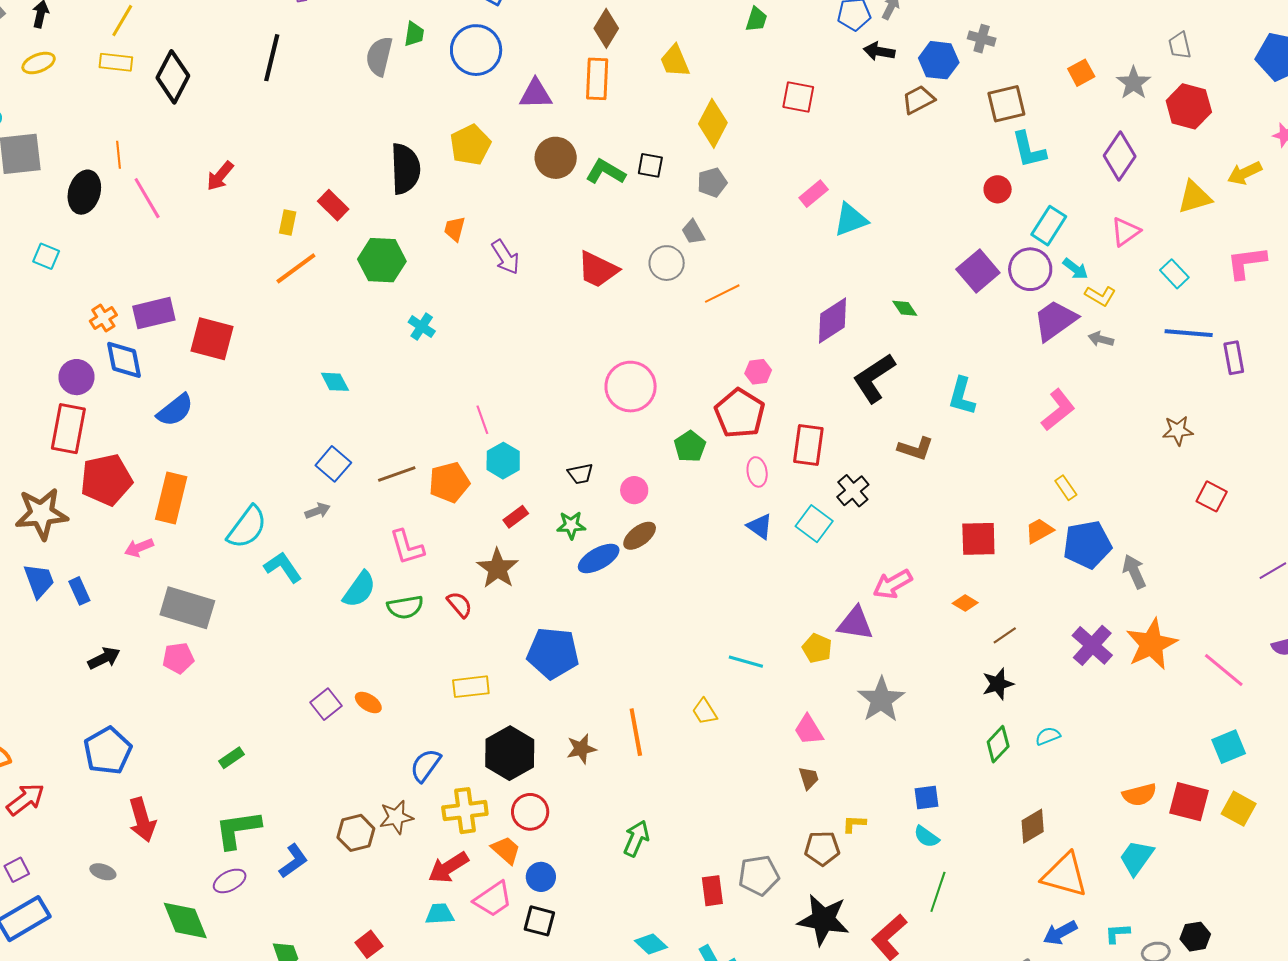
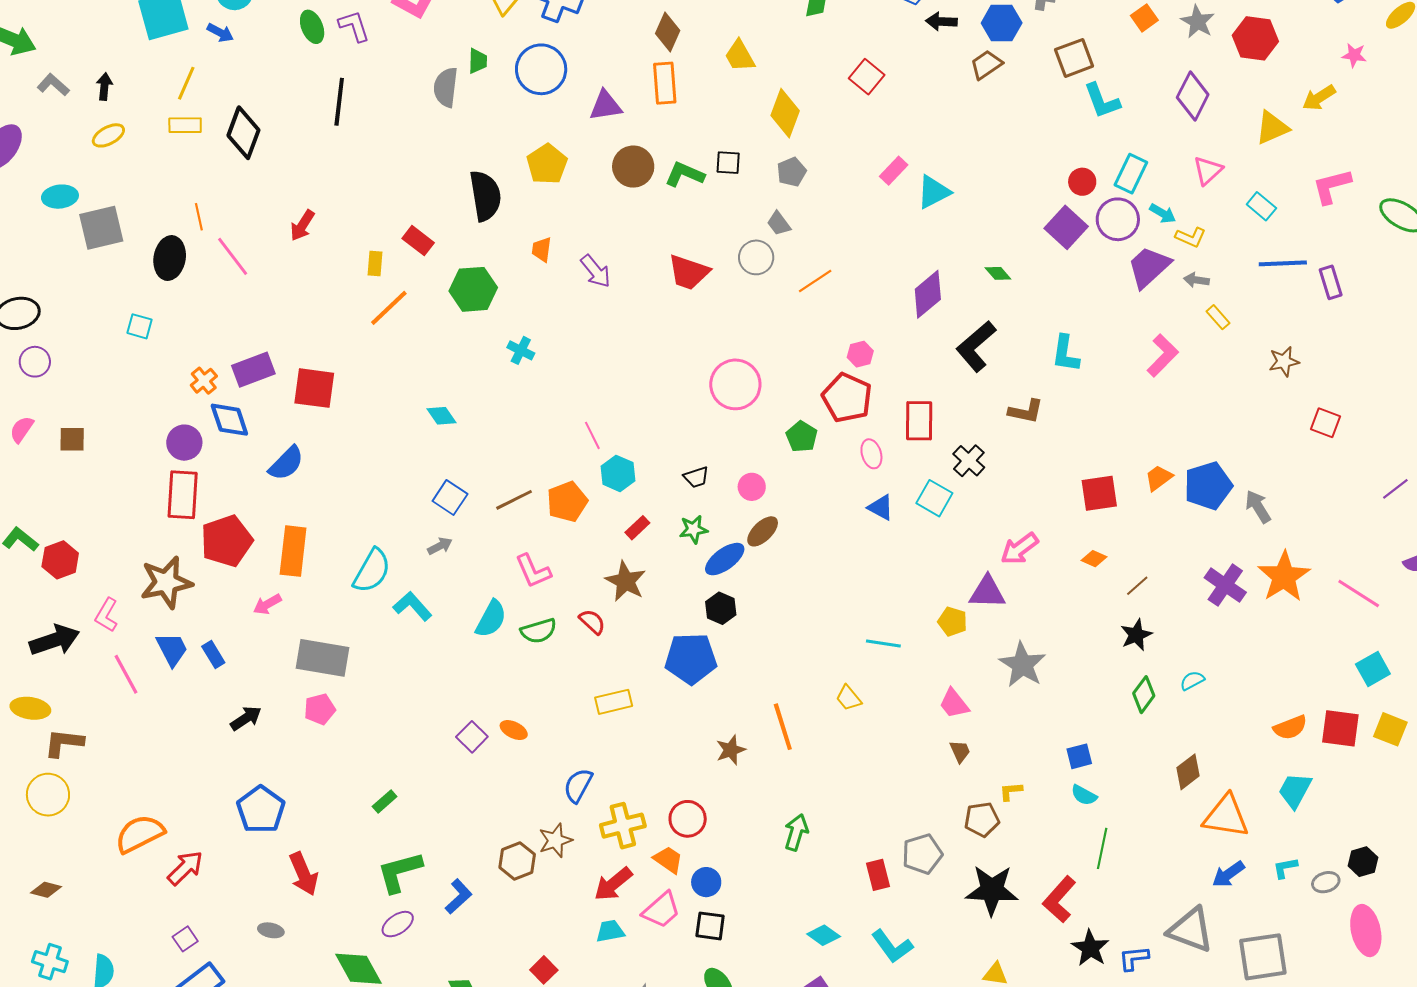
red square: (798, 97) -> (867, 77), turned 36
red circle: (998, 189) -> (1082, 182), moved
yellow rectangle: (1066, 488) -> (1218, 317), moved
black hexagon: (510, 753) -> (721, 608), moved, size x0.6

